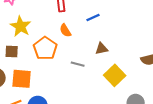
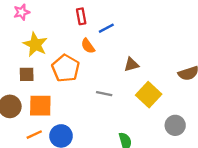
blue line: (93, 18) -> (106, 28), moved
gray line: (78, 64) -> (104, 94), moved

